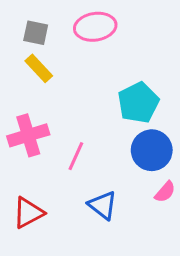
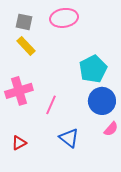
red triangle: (28, 213) -> (19, 143), size x0.7

